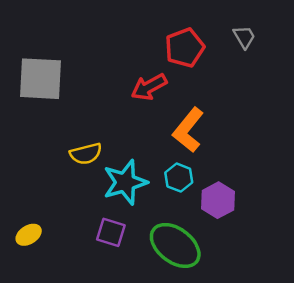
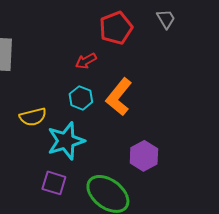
red arrow: (149, 87) -> (86, 61), size x0.7
cyan hexagon: (179, 178) -> (81, 98), moved

